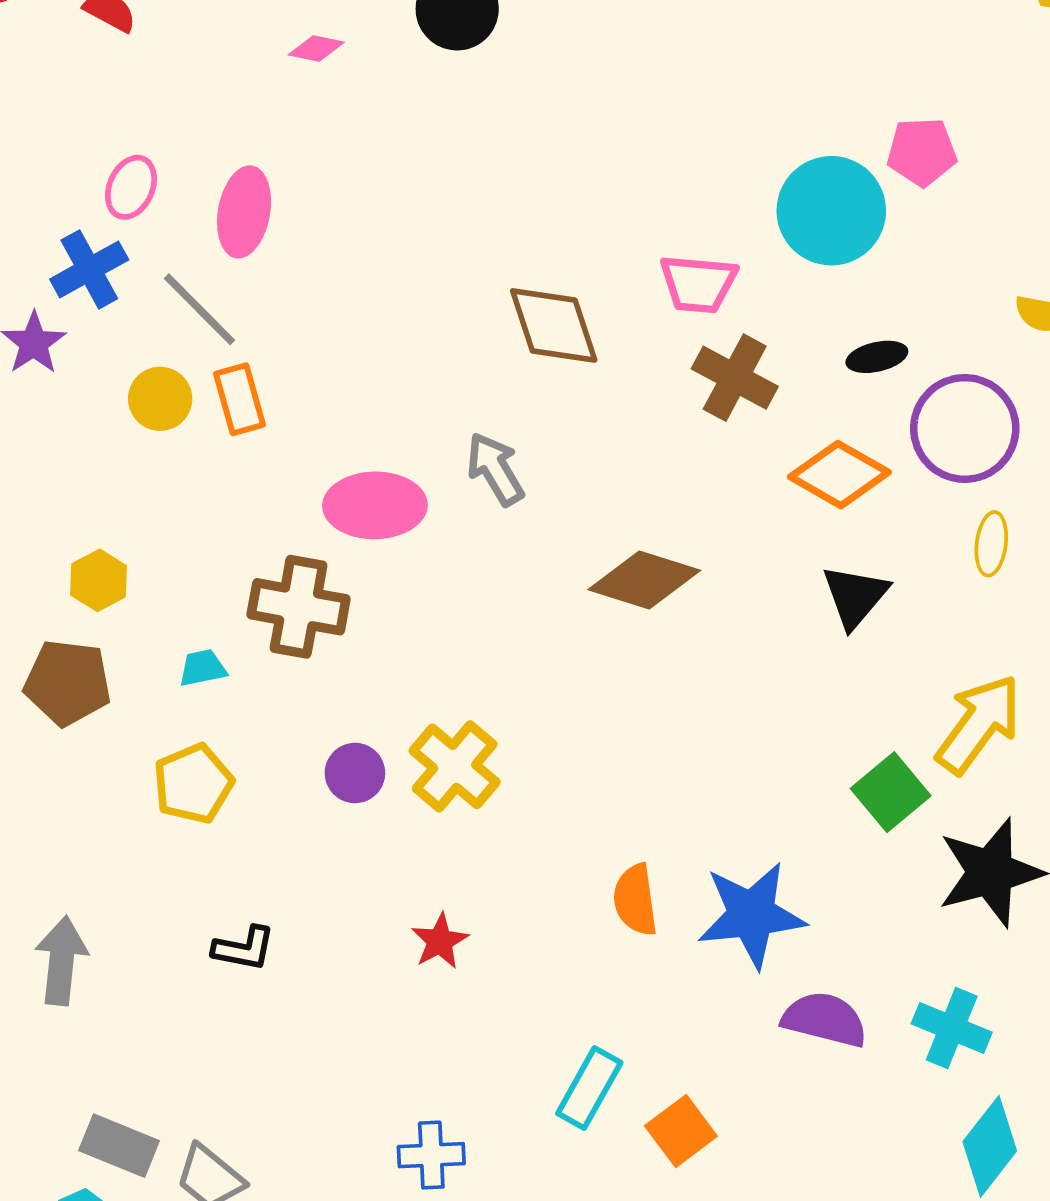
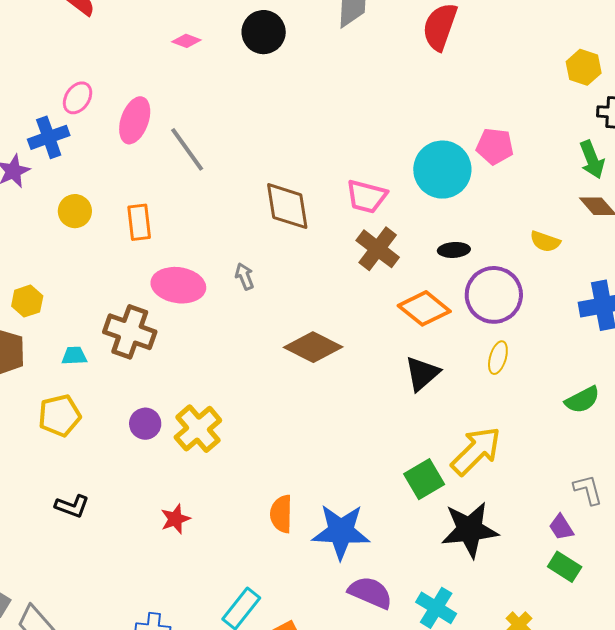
gray line: (200, 309) -> (187, 149), moved
orange rectangle: (239, 399) -> (139, 222), moved
gray arrow: (495, 469) -> (244, 276), size x0.7

